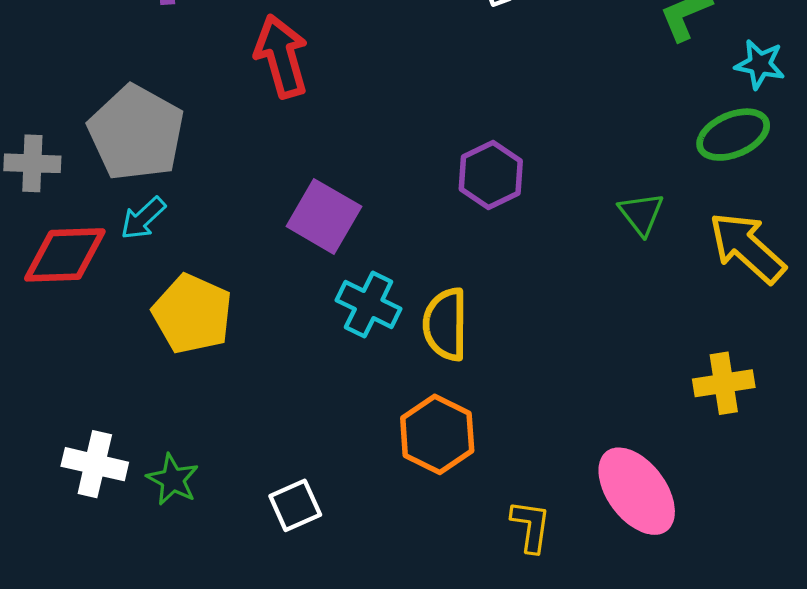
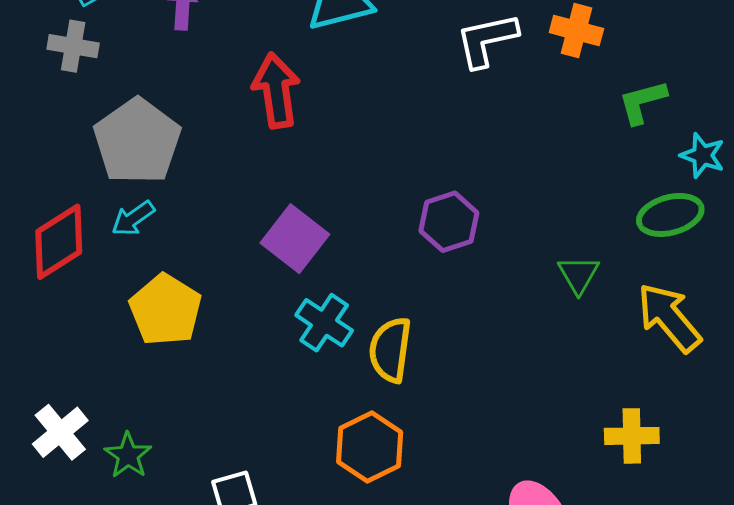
gray cross: (32, 163) -> (73, 46), moved
red diamond: (65, 255) -> (59, 242), turned -38
white cross: (95, 464) -> (60, 432), turned 30

